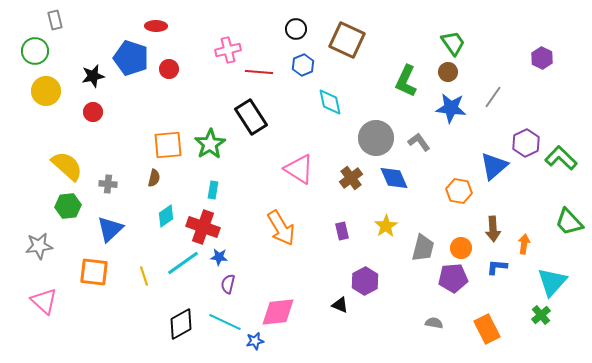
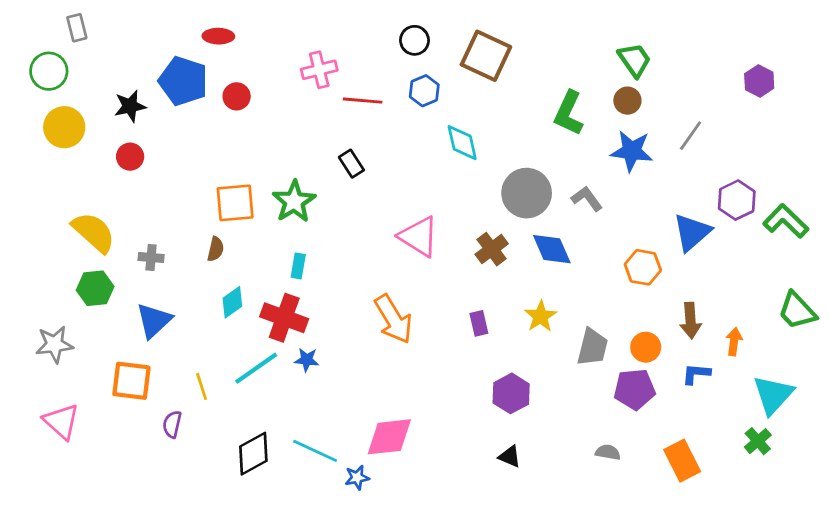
black rectangle: (251, 117) -> (351, 164), size x0.6
purple semicircle: (228, 284) -> (172, 424), moved
black triangle: (340, 305) -> (510, 456), moved

